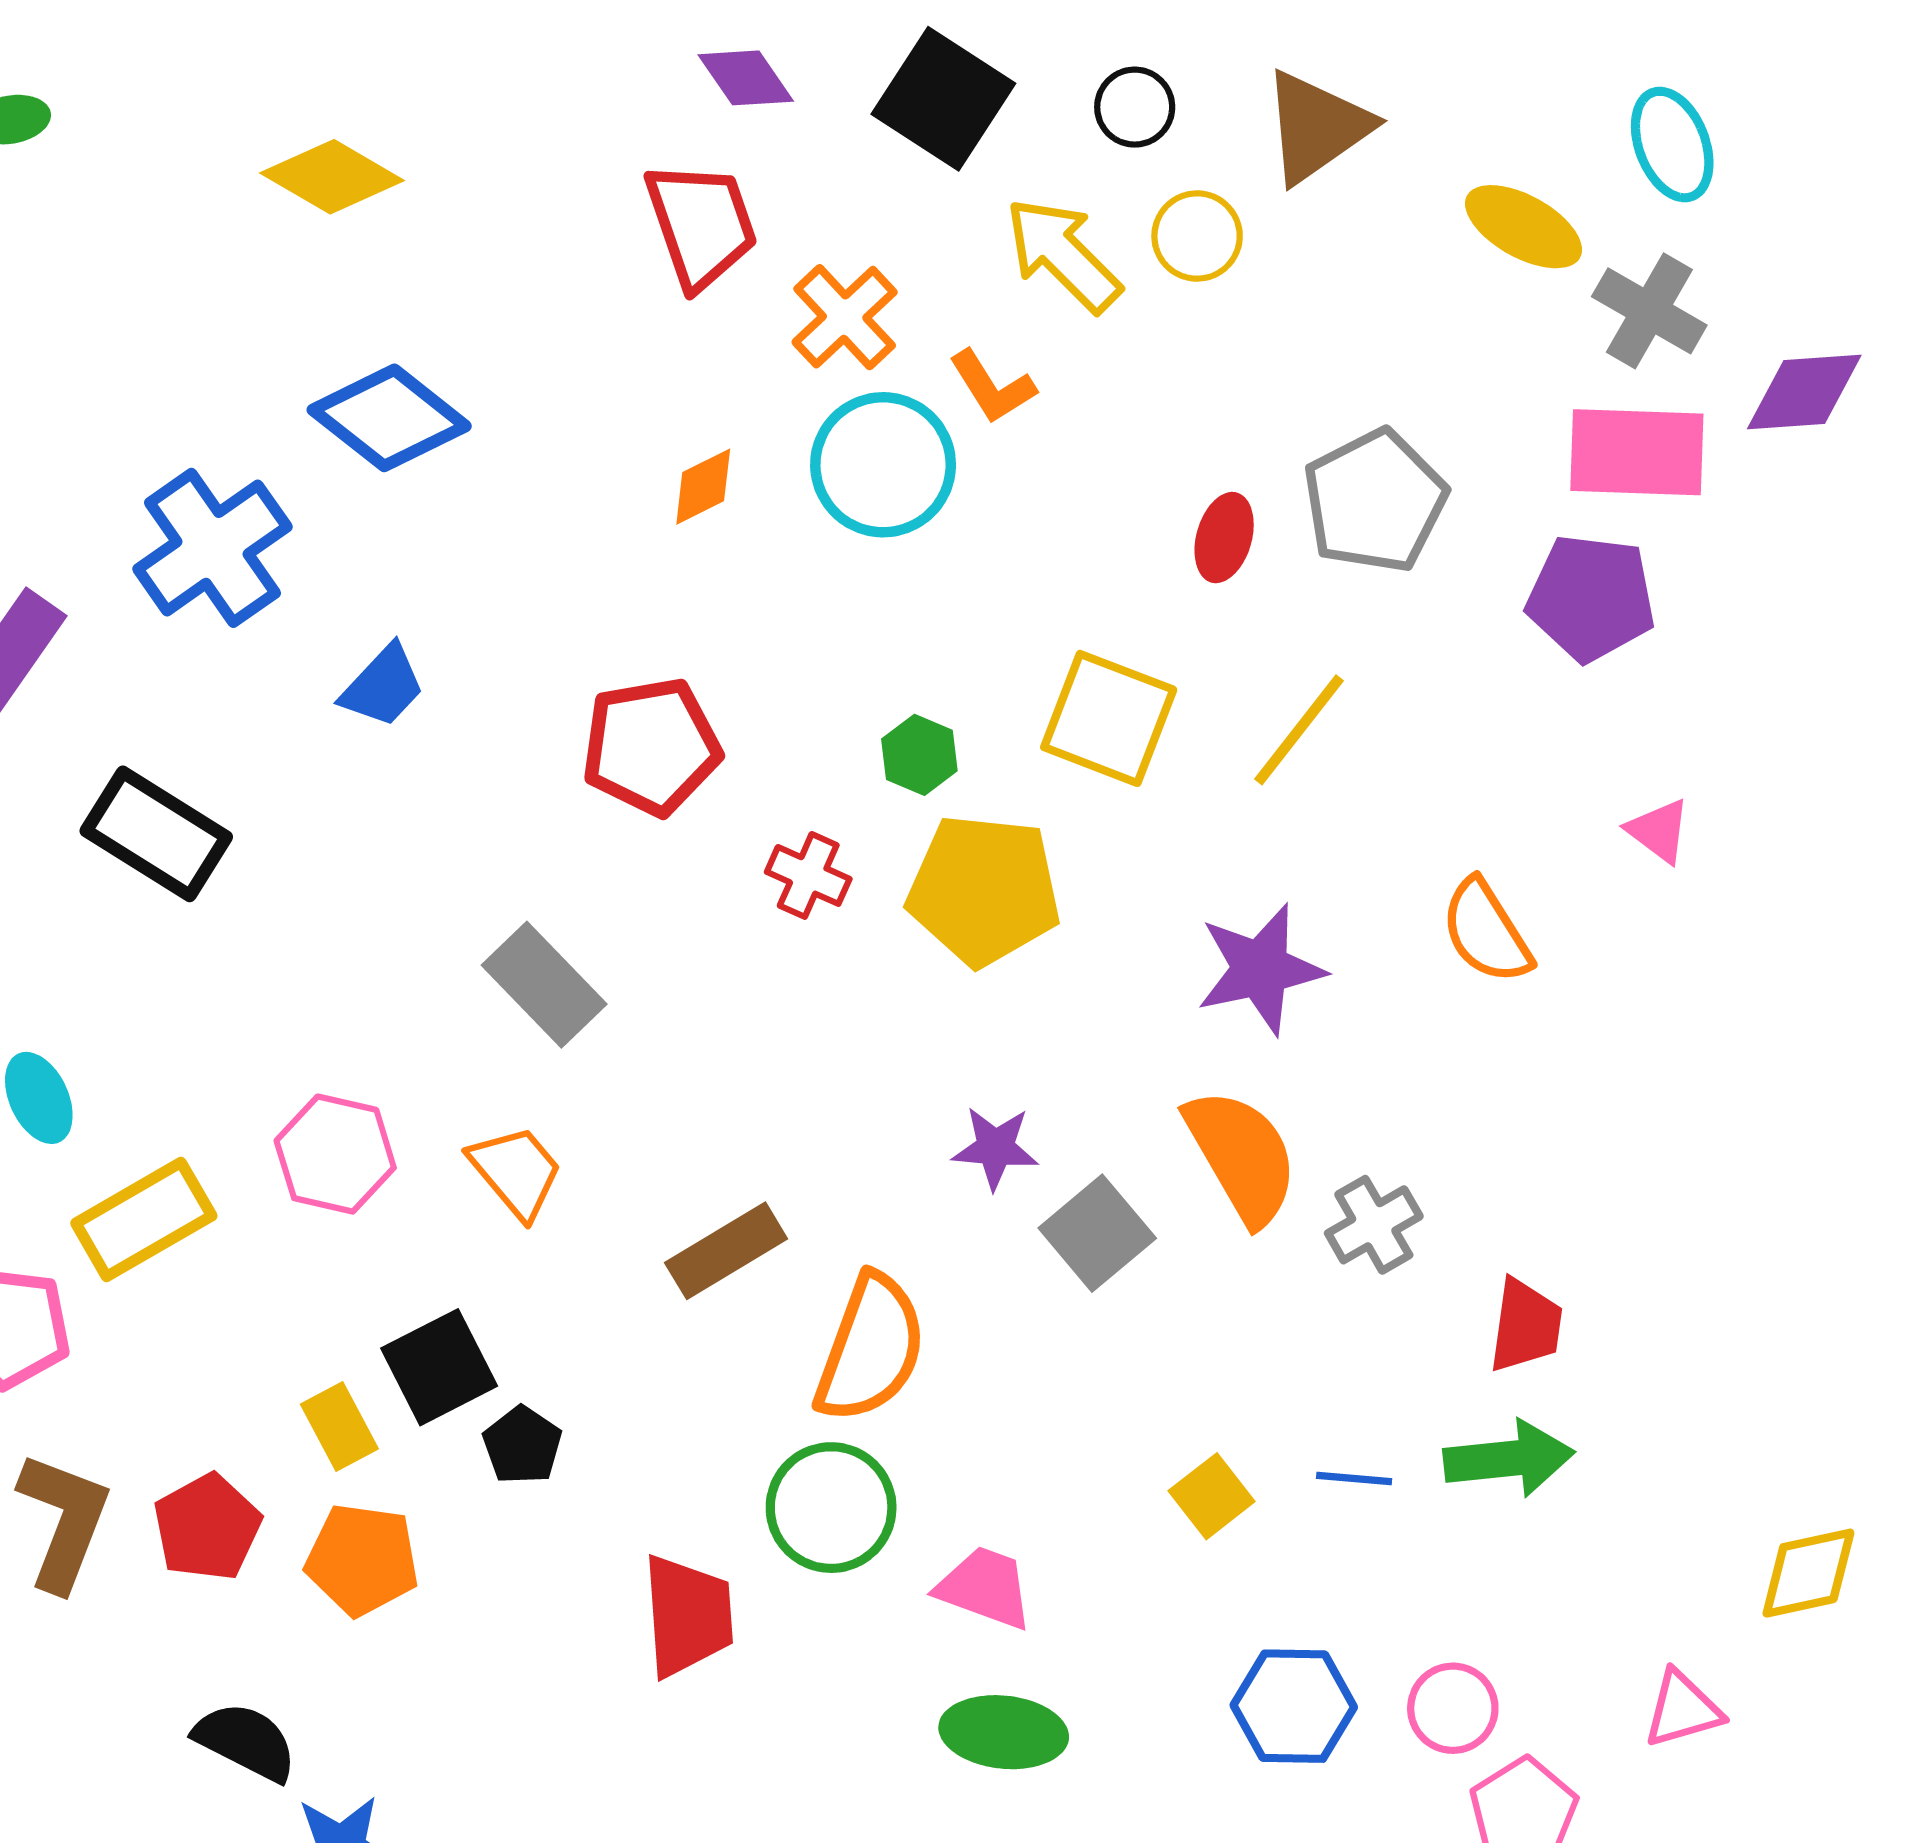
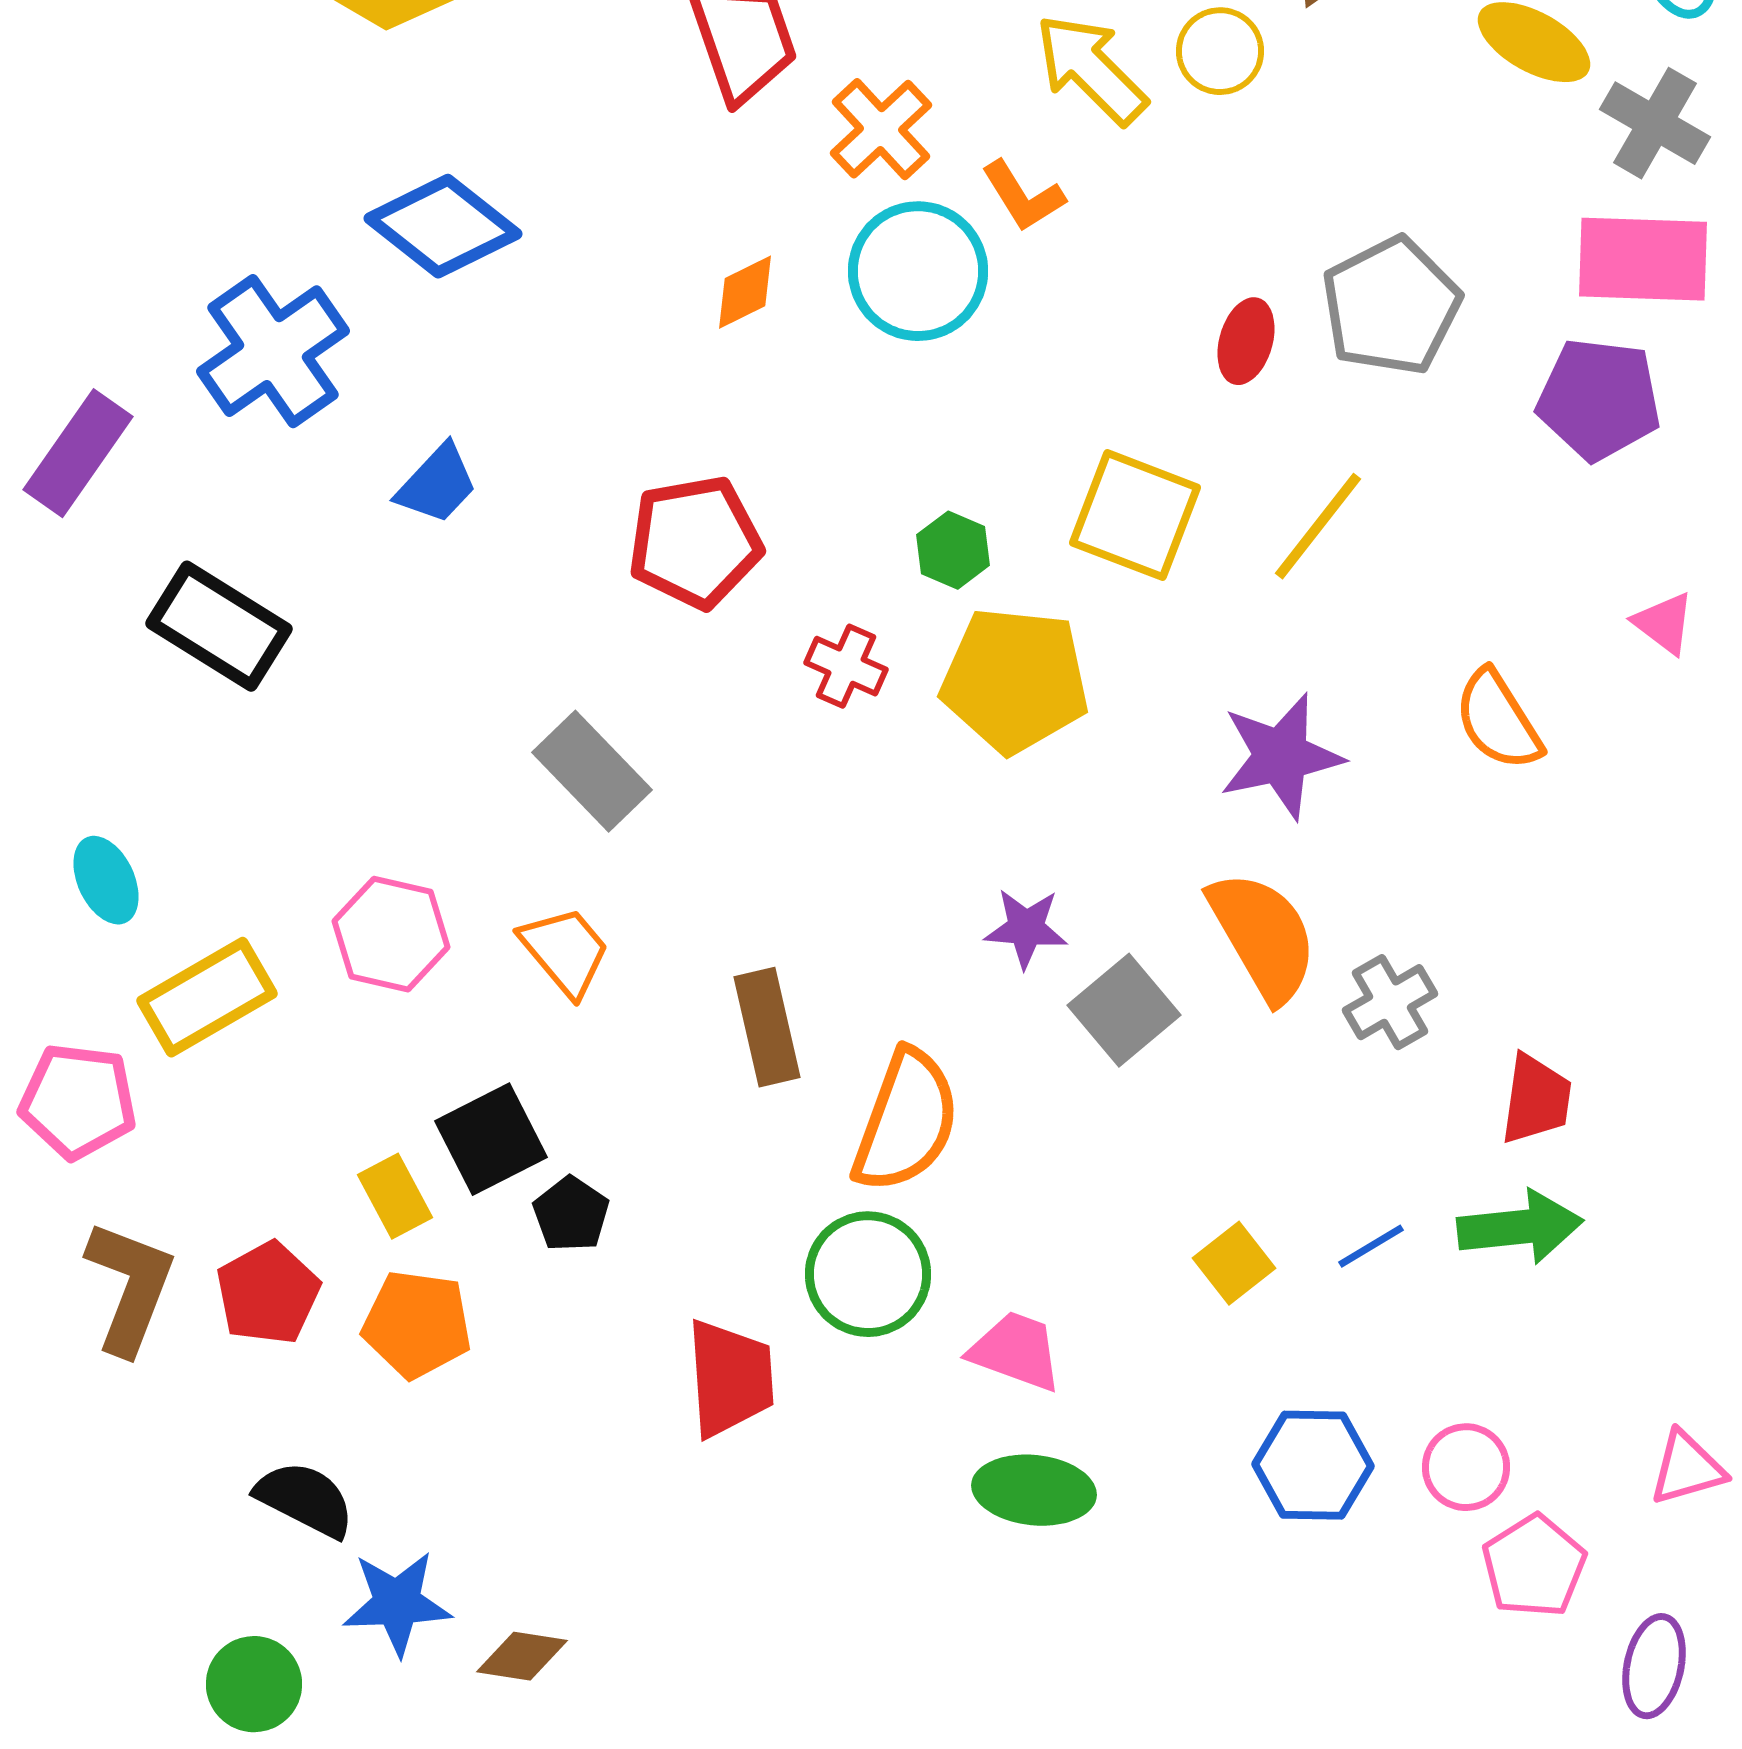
brown rectangle: (726, 1251) -> (767, 1027), turned -72
blue line: (1354, 1478) -> (1371, 1246), turned -36

